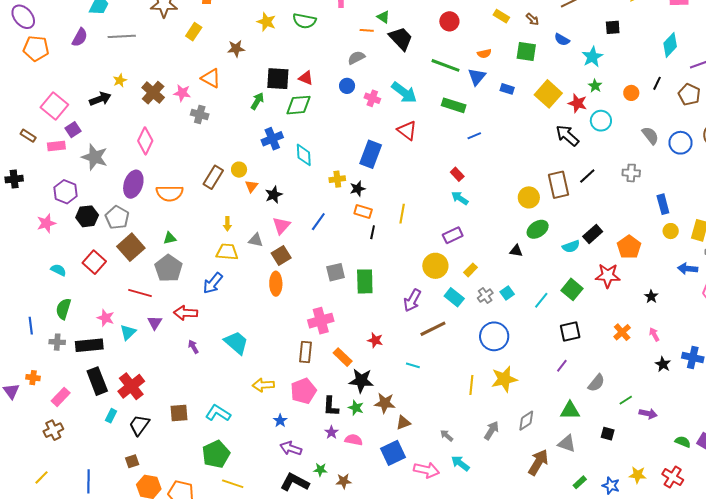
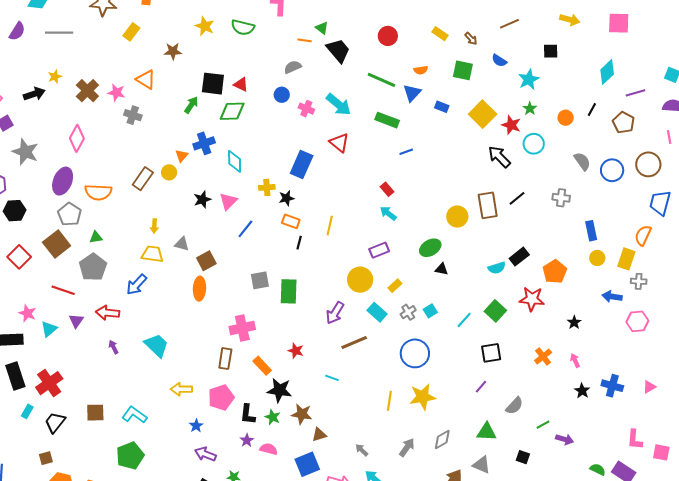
orange triangle: (251, 186) -> (182, 156), moved
gray pentagon: (117, 218) -> (70, 214), moved
pink triangle: (281, 226) -> (228, 201), moved
green ellipse: (538, 229) -> (430, 248), moved

